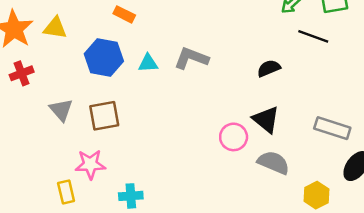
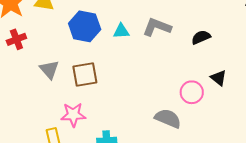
black semicircle: (269, 68) -> (201, 37), moved
black triangle: (266, 120) -> (219, 78), size x0.7
gray semicircle: (273, 163) -> (168, 118), moved

